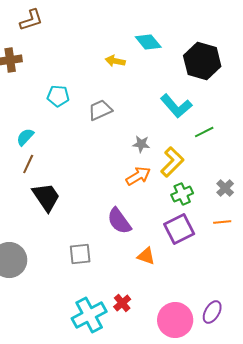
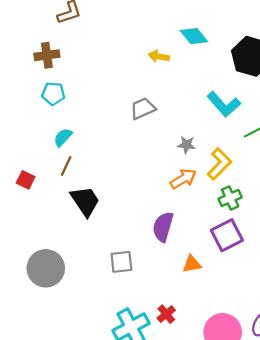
cyan pentagon: (58, 96) -> (53, 94), moved
purple semicircle: (119, 221) -> (163, 227), turned 52
orange triangle: (146, 256) -> (192, 264), turned -30

